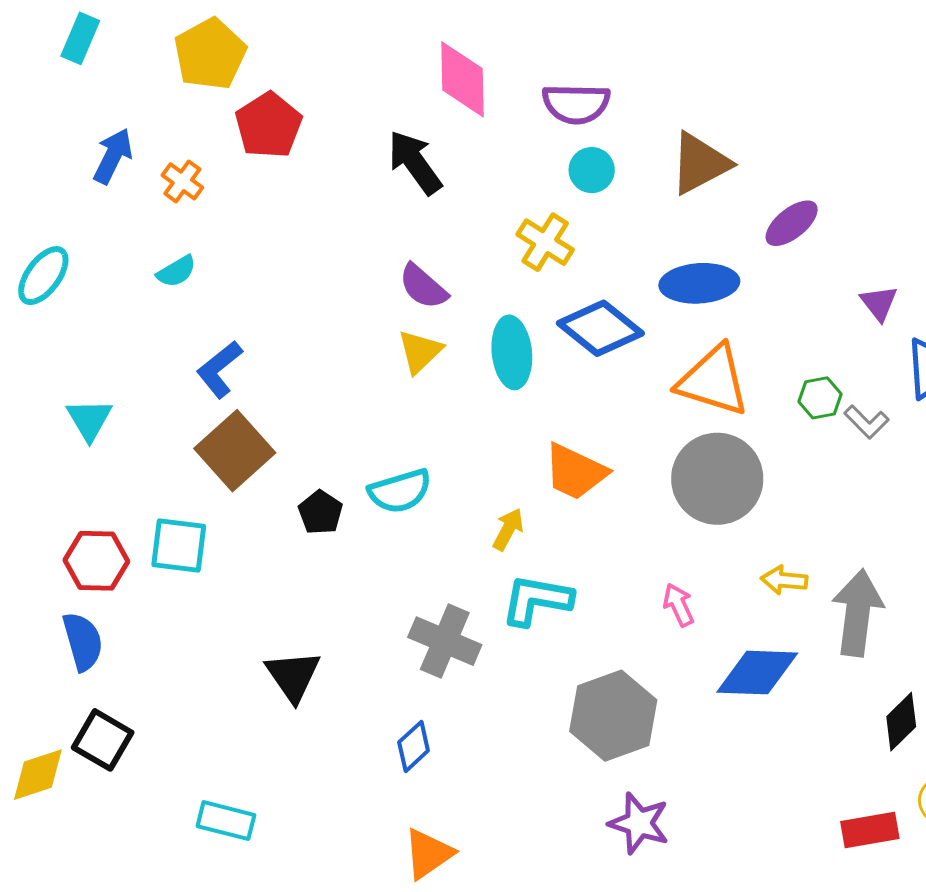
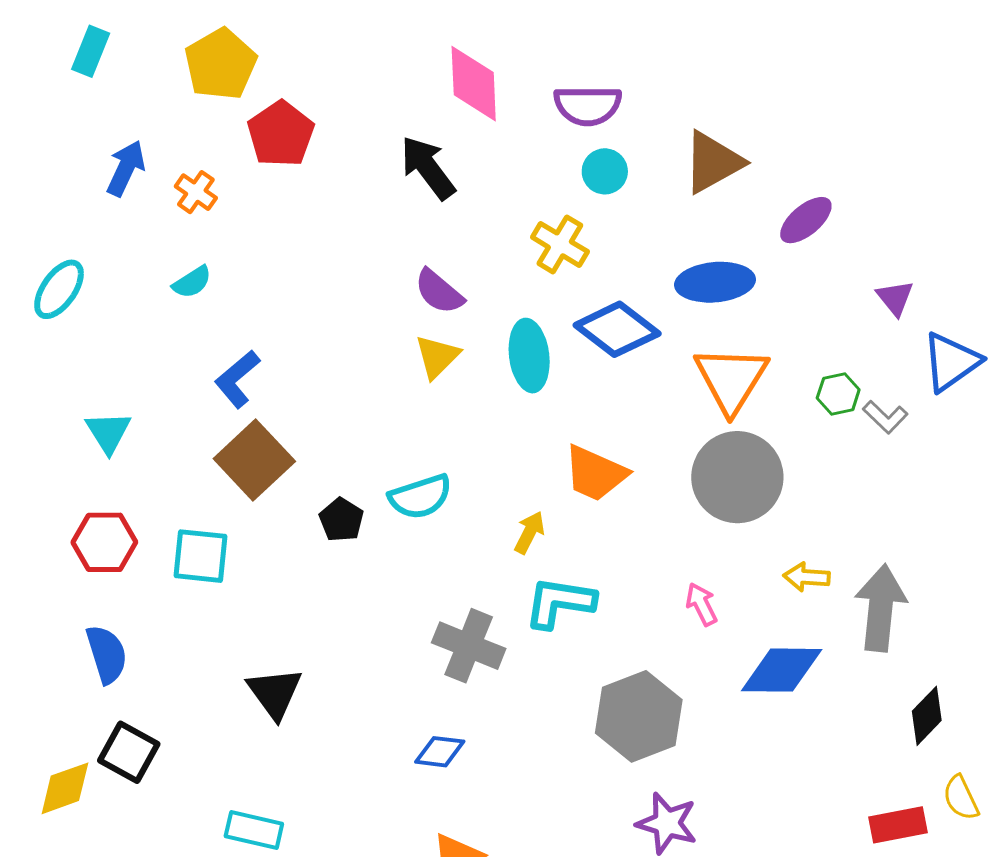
orange triangle: (713, 381) -> (731, 379), turned 46
red hexagon: (96, 561) -> (104, 542), moved
black triangle: (293, 676) -> (275, 693), moved
blue diamond: (414, 746) -> (440, 752), turned 51

